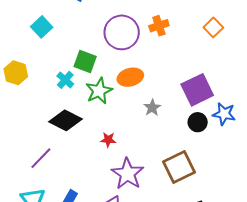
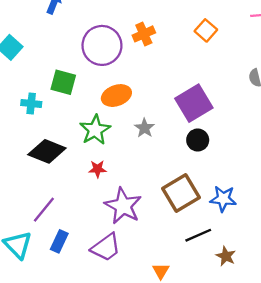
cyan cross: (65, 80) -> (31, 103), moved, turned -30
green star: (99, 91) -> (95, 130), moved
blue star: (224, 114) -> (223, 199), moved
purple line: (41, 158) -> (44, 210), moved

